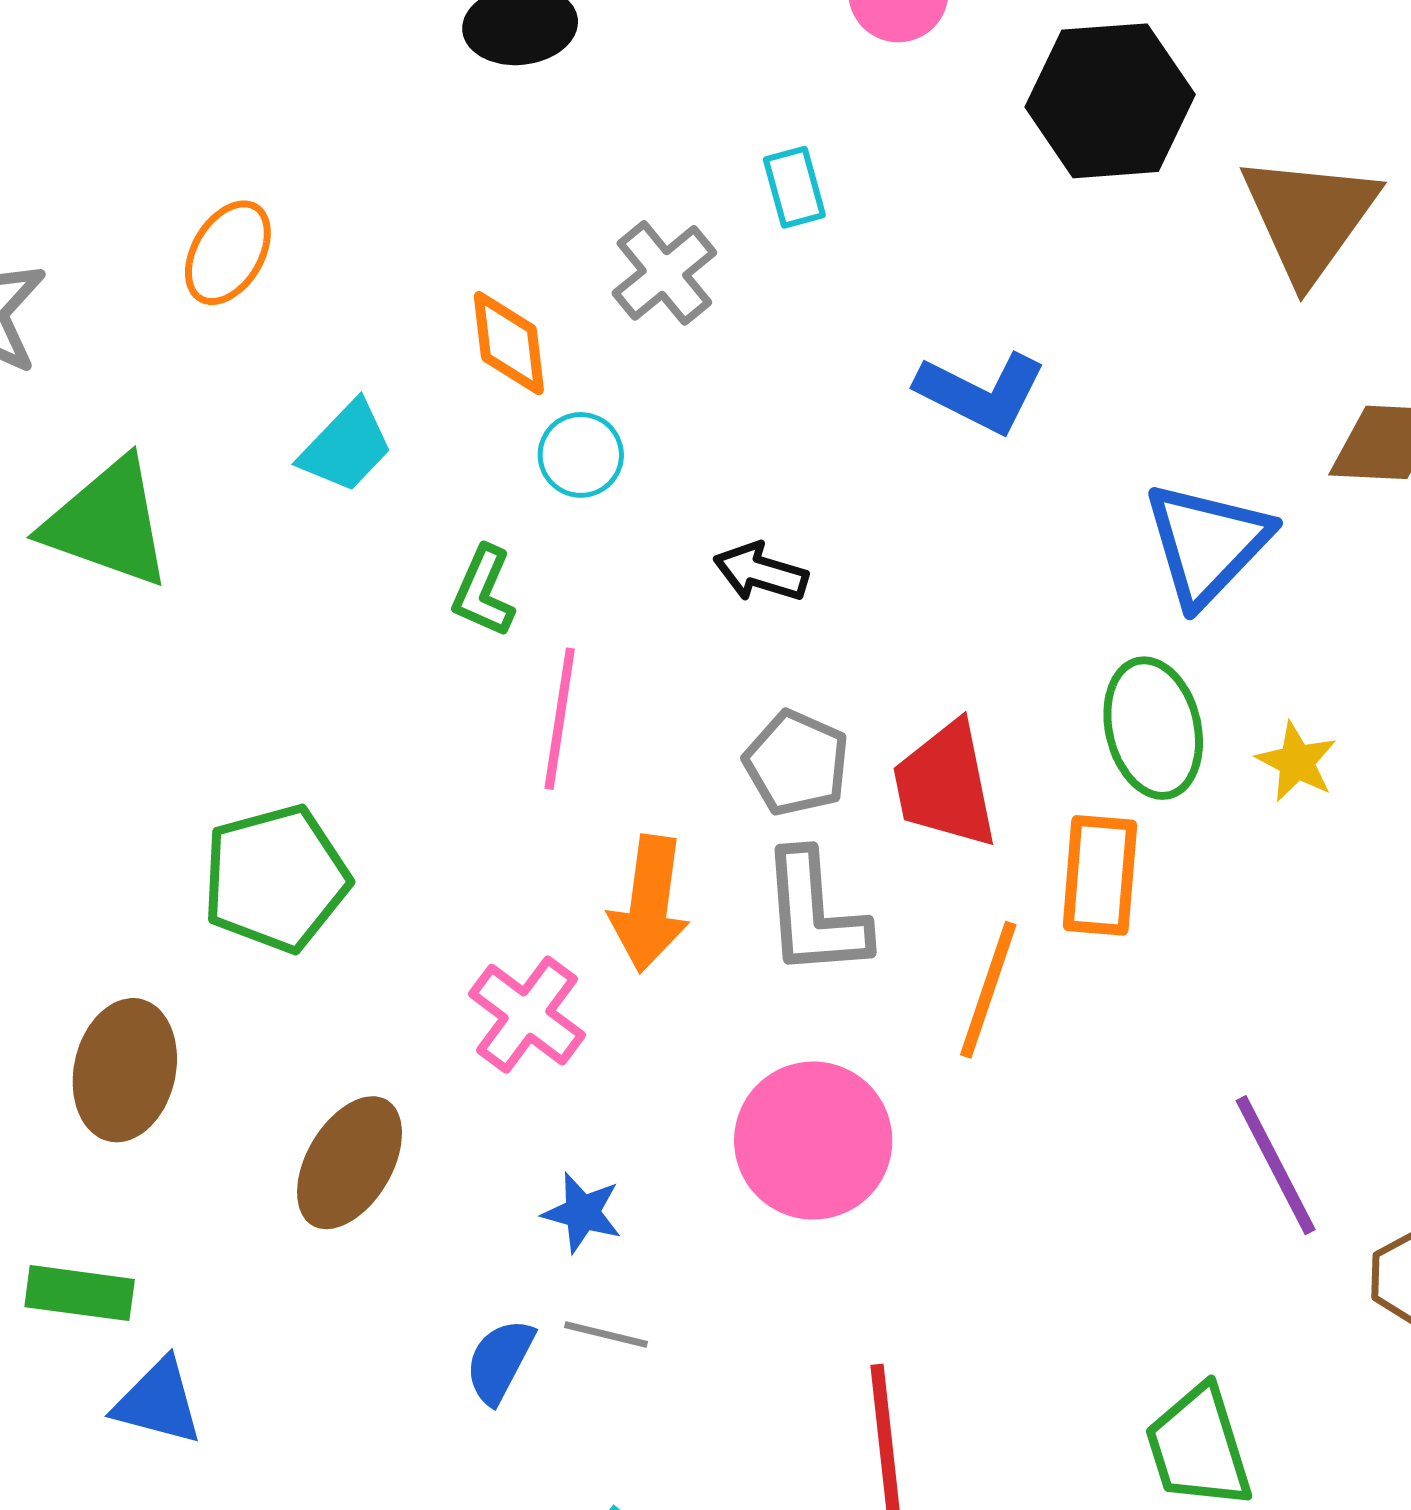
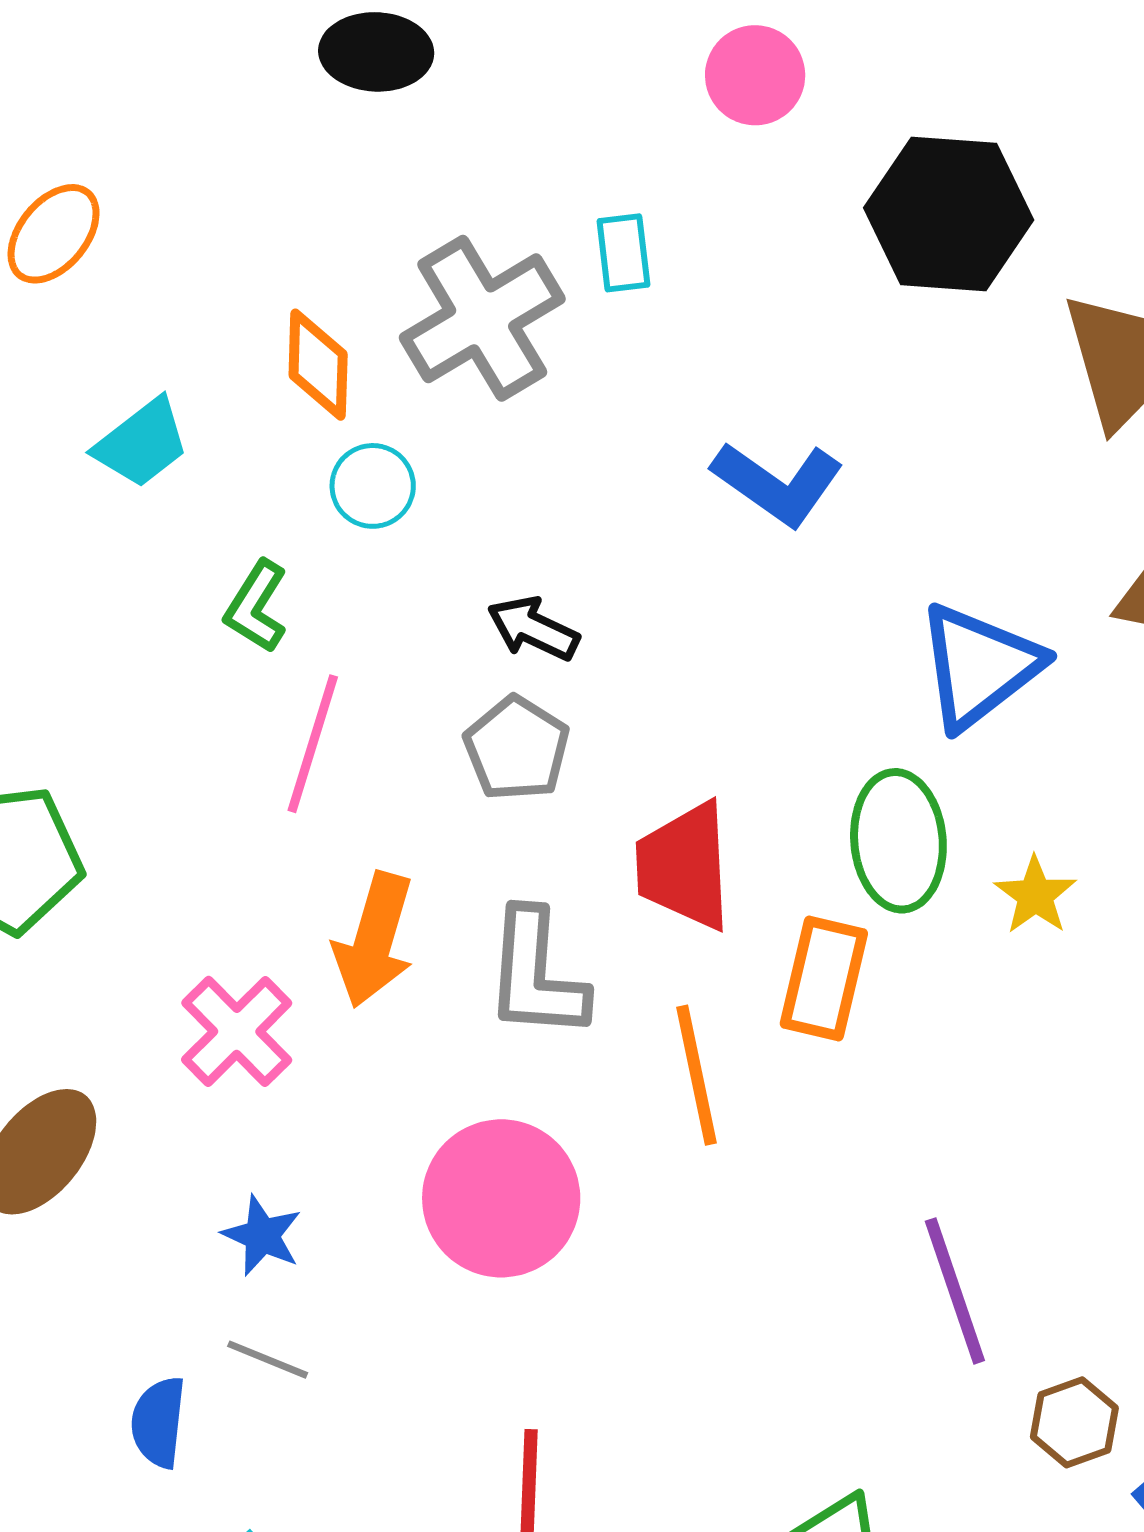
gray cross: (664, 273) -> (482, 318), size x1.5
gray pentagon: (797, 763) -> (517, 748), moved
orange line: (988, 990) -> (697, 1075), turned -39
blue semicircle: (500, 1361) -> (158, 1422), moved, turned -30

